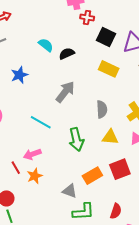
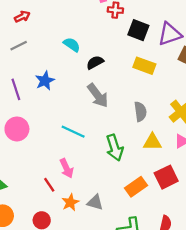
black semicircle: (67, 54) -> (95, 62), moved
gray arrow: (65, 92) -> (98, 95), turned 110
pink arrow: (32, 154) -> (67, 168), turned -90
orange star: (35, 176) -> (70, 202), moved
gray triangle: (70, 191) -> (95, 202), moved

